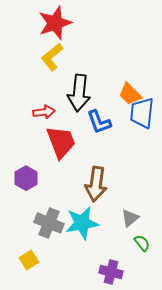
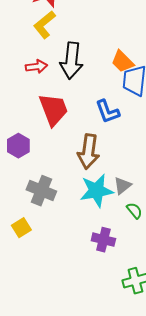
red arrow: (44, 112) -> (36, 67), moved
blue L-shape: (99, 122) -> (107, 112), moved
cyan star: (82, 223) -> (96, 191), moved

